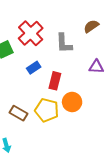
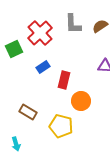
gray L-shape: (64, 43) -> (73, 24), moved
yellow pentagon: (47, 110) -> (61, 126), moved

